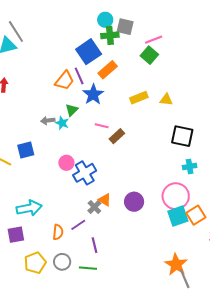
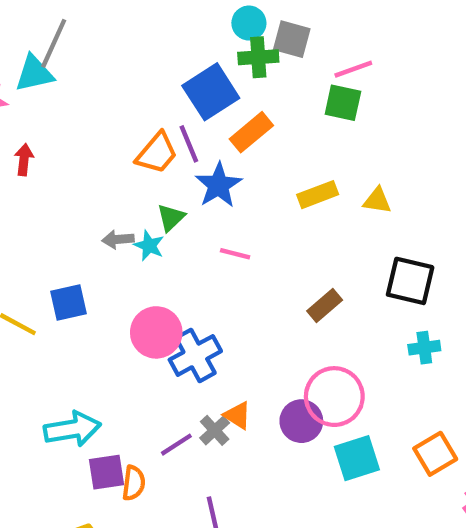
gray line: (16, 31) -> (54, 43), turned 55
green square: (149, 55) -> (343, 103), turned -30
brown rectangle: (117, 136) -> (325, 305), moved
pink circle: (66, 163) -> (156, 332), size x1.5
pink circle: (176, 196) -> (334, 397), moved
cyan square: (178, 216) -> (357, 458), moved
purple line: (78, 225) -> (176, 445), moved
purple square: (16, 235) -> (106, 472), moved

